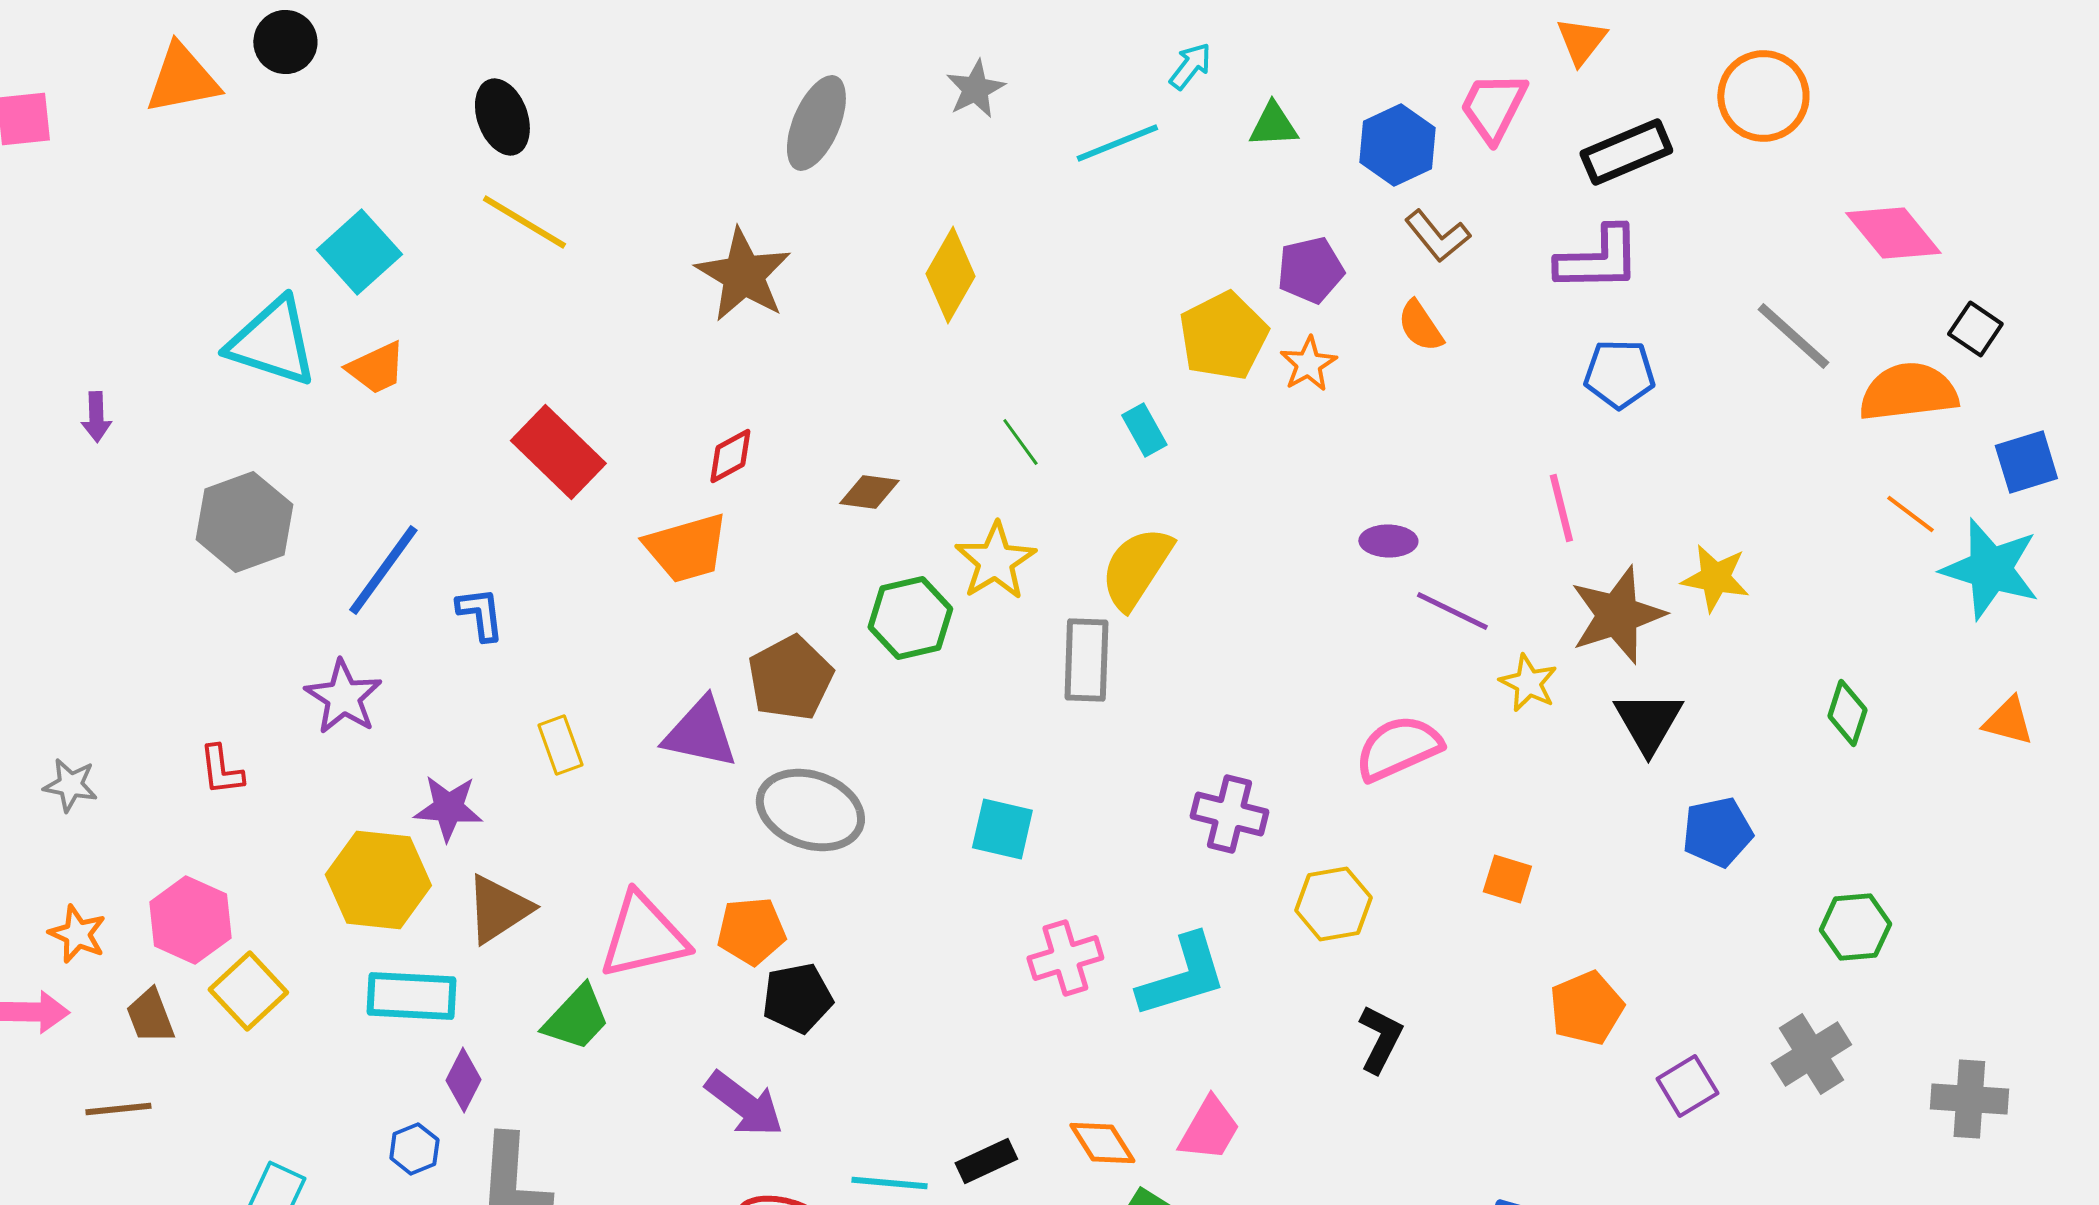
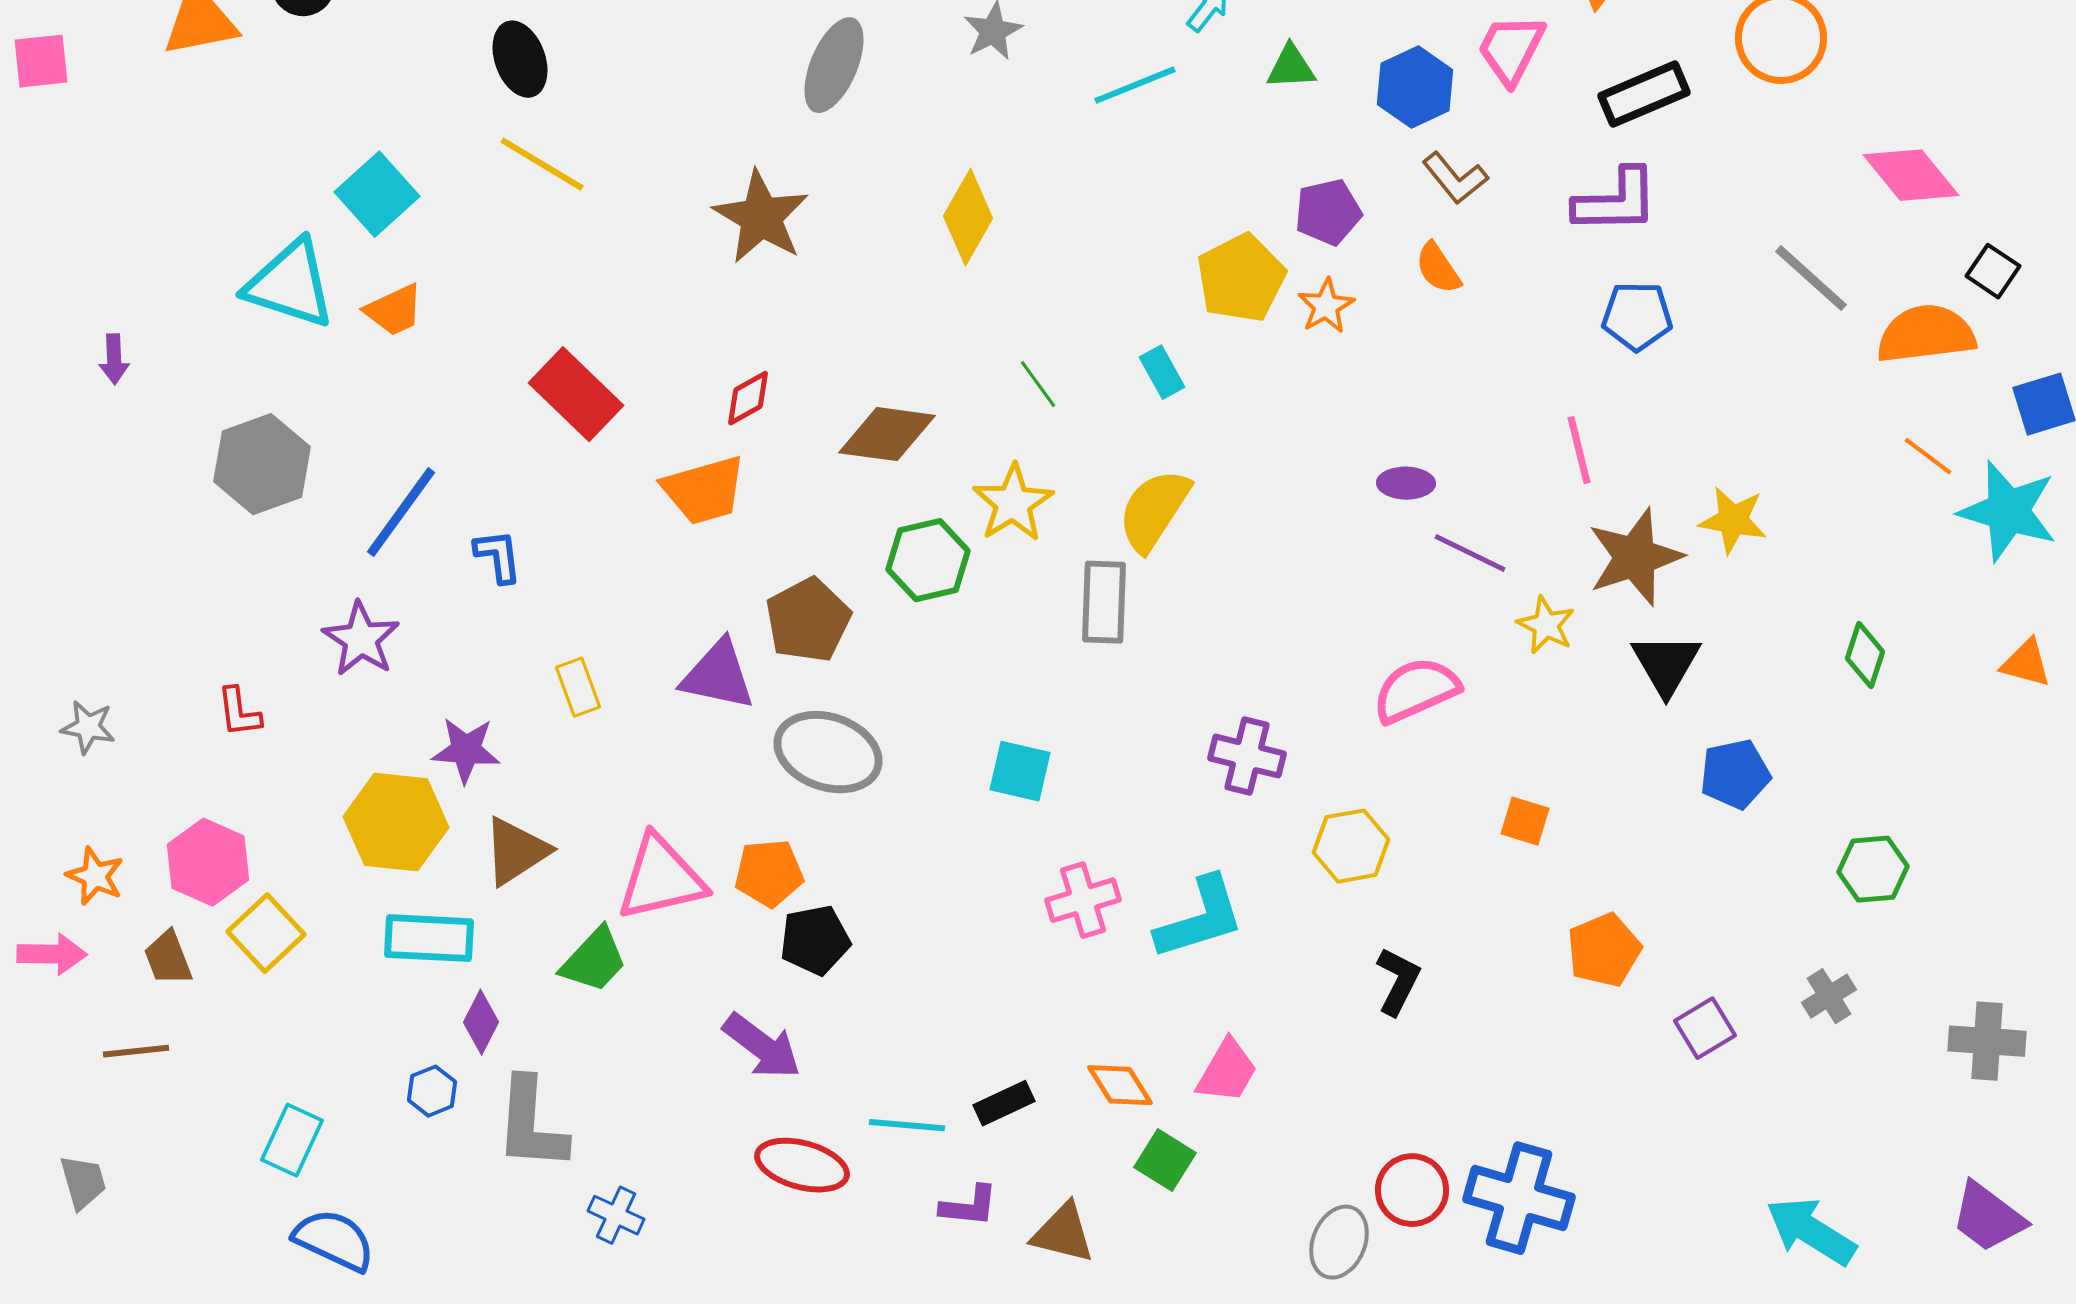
brown diamond: (869, 492) -> (887, 434), size x1.6
gray cross: (1811, 1054) -> (1829, 996), size x0.7

